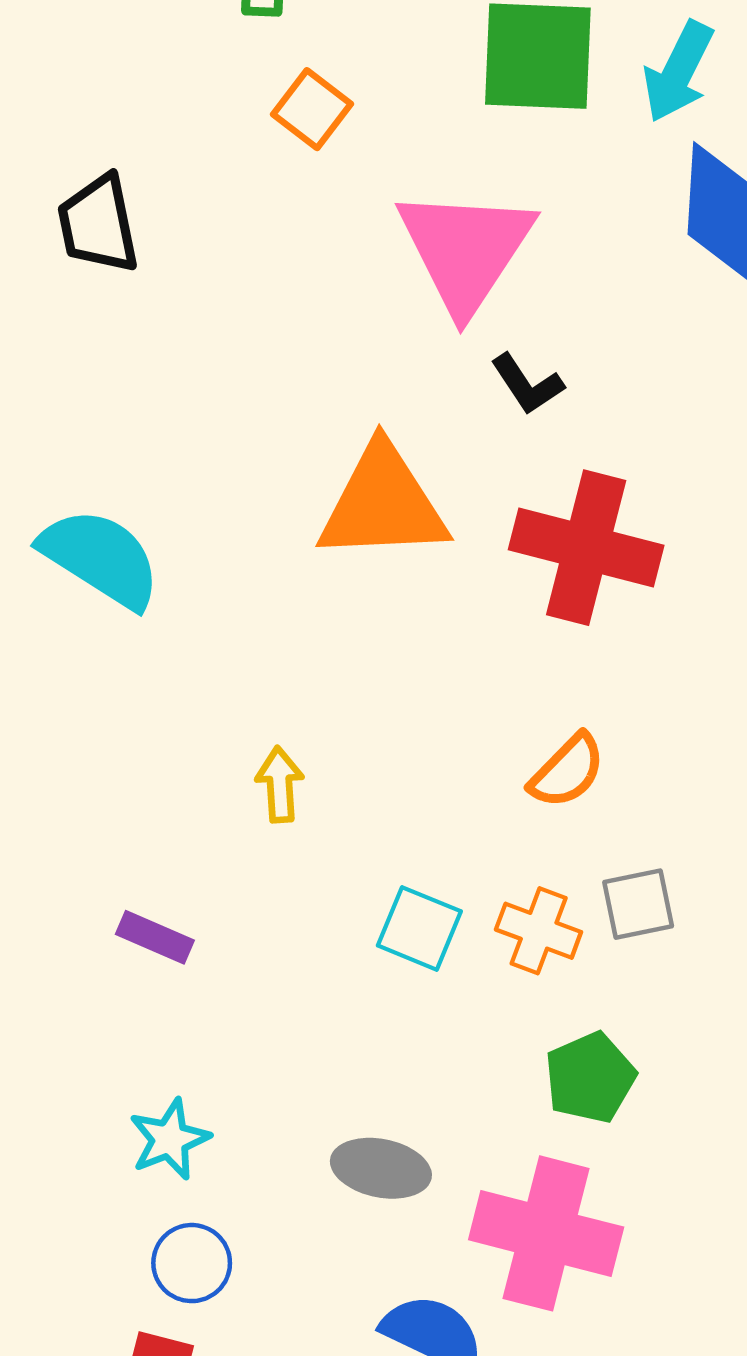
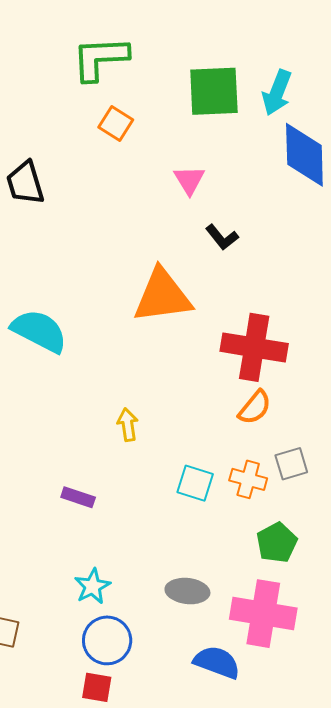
pink triangle: (465, 250) -> (189, 180), size x0.5
red cross: (586, 548) -> (254, 347), moved
blue circle: (192, 1263) -> (107, 640), size x1.4

